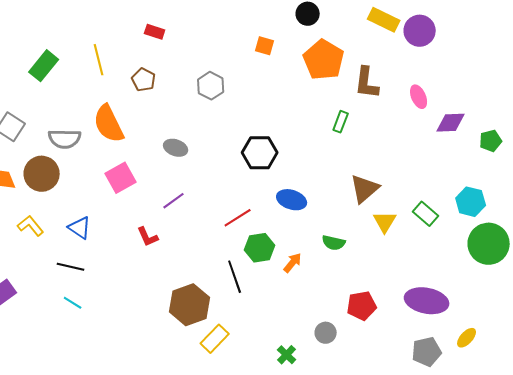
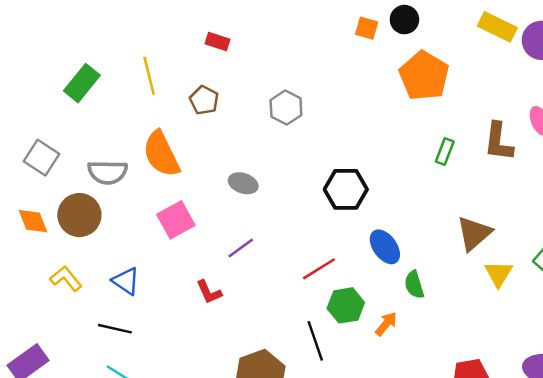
orange square: (265, 46) -> (367, 28), moved
brown L-shape: (367, 83) -> (499, 142), moved
blue ellipse: (292, 200) -> (385, 247), turned 36
green semicircle: (334, 243) -> (414, 285), moved, turned 60

